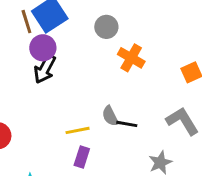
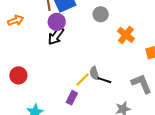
orange cross: (131, 58) -> (126, 35), moved
yellow line: (78, 130) -> (83, 80), moved, turned -42

